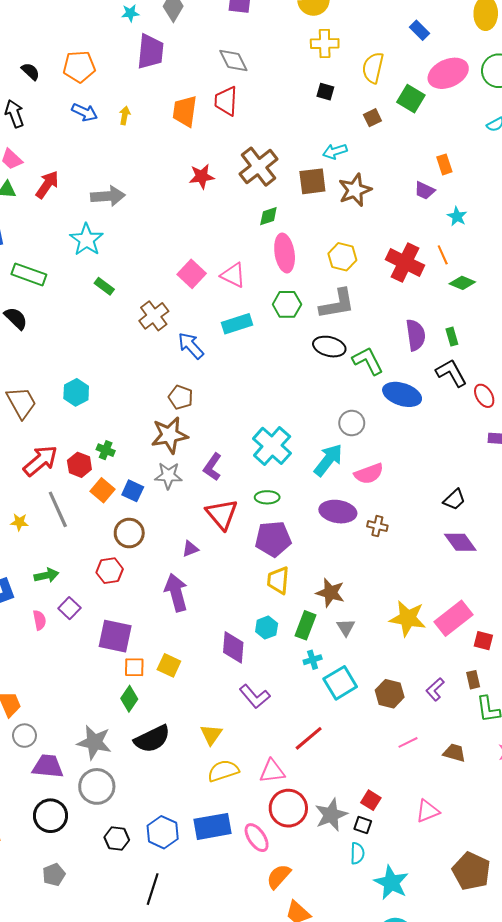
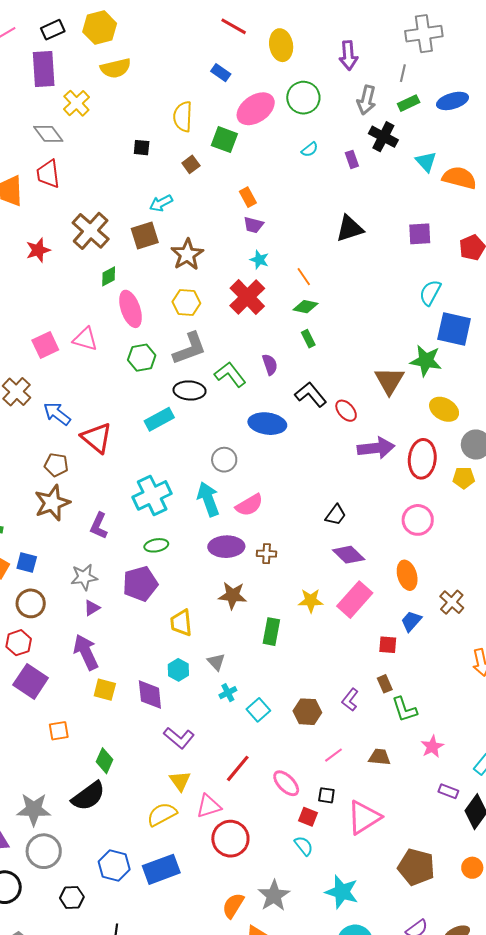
yellow cross: (325, 44) -> (76, 103), moved, turned -32
orange rectangle: (444, 164) -> (248, 197), moved
brown star: (355, 190) -> (187, 254), moved
cyan star: (457, 216) -> (259, 260), moved
orange line: (443, 255) -> (304, 277), moved
red cross: (405, 262) -> (247, 297), turned 30
pink square: (192, 274) -> (45, 345), turned 32
cyan rectangle: (237, 324) -> (159, 419), moved
purple semicircle: (416, 335) -> (270, 365), size x0.7
green rectangle: (452, 337) -> (308, 339), moved
green L-shape: (368, 361) -> (230, 374), moved
cyan cross: (272, 446) -> (152, 495), turned 33
cyan arrow: (328, 460) -> (208, 499), turned -48
gray star: (168, 476) -> (84, 577), moved
red triangle: (222, 514) -> (97, 438), moved
purple pentagon: (273, 539) -> (140, 584), moved
brown star: (330, 593) -> (233, 595), moved
yellow star: (408, 618) -> (311, 601), moved, size x0.7
pink rectangle: (454, 618) -> (355, 600), moved
green rectangle: (305, 625) -> (271, 632), moved
gray triangle: (346, 627) -> (216, 662), moved
purple square: (115, 636) -> (31, 681), moved, turned 32
yellow square: (169, 665) -> (105, 690), moved
cyan square: (340, 683) -> (258, 710), size x0.7
green diamond: (129, 699) -> (105, 761), moved
yellow triangle: (211, 735) -> (180, 781), moved
pink triangle: (428, 811) -> (364, 817), size x1.5
gray star: (331, 815) -> (274, 896), moved
black square: (363, 825) -> (326, 795), moved
blue hexagon: (163, 832) -> (114, 865), moved
pink ellipse: (257, 838) -> (286, 783), moved
cyan semicircle: (357, 853) -> (304, 846), moved, turned -30

